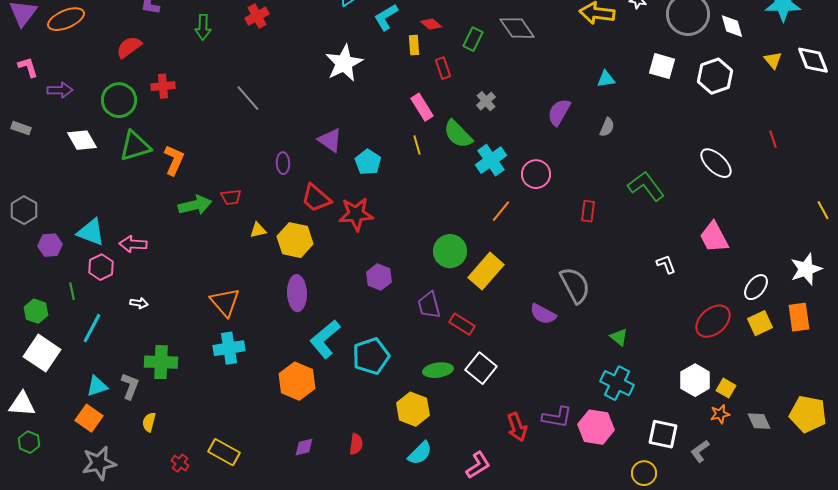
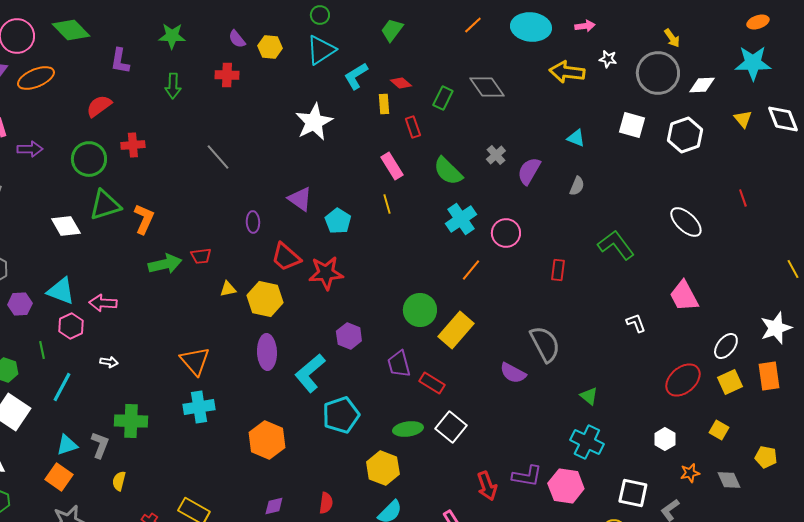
red cross: (257, 16) -> (227, 75), turned 30
white diamond: (732, 26) -> (702, 85), turned -76
cyan triangle: (606, 79) -> (576, 138), turned 30
gray cross: (486, 101) -> (496, 155), moved
green semicircle: (458, 134) -> (448, 171), moved
white diamond: (82, 140) -> (66, 226), moved
cyan L-shape: (325, 339) -> (310, 373), moved
white hexagon: (695, 380) -> (665, 439), size x0.7
yellow square: (726, 388) -> (719, 430), moved
yellow pentagon: (808, 414) -> (766, 457), moved, size x0.6

